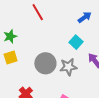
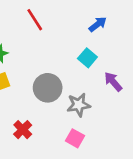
gray star: (68, 67) -> (79, 105), moved

